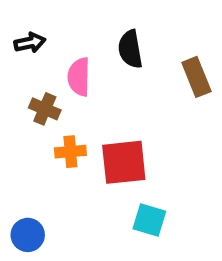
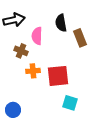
black arrow: (30, 43) -> (14, 20), size x1.5
brown rectangle: (196, 77) -> (80, 38), moved

